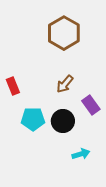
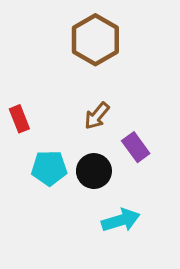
cyan arrow: (81, 154) -> (121, 220), size x1.4

